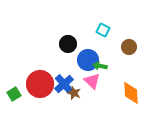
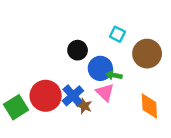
brown circle: (129, 47) -> (147, 54), size x1.6
green square: (14, 94) -> (16, 107), size x1.5

